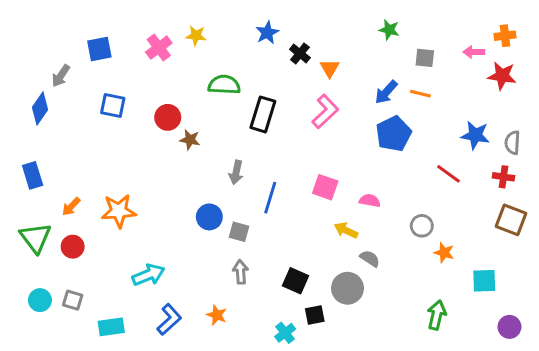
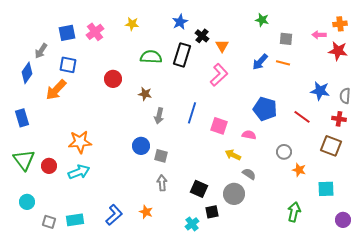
pink cross: (159, 48) -> (95, 32), moved
blue square: (113, 105) -> (68, 65), moved
black rectangle: (263, 114) -> (182, 55), moved
blue pentagon: (394, 134) -> (265, 109), moved, turned -30
brown star: (190, 140) -> (145, 94), moved
blue line: (270, 198) -> (192, 113), moved
orange arrow: (71, 207) -> (56, 90), moved, size x1.6
brown square: (511, 220) -> (331, 146), moved
cyan arrow: (148, 275) -> (79, 172), moved
gray square: (73, 300) -> (49, 222), moved

